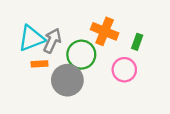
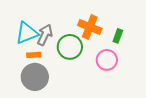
gray circle: (67, 80) -> (35, 77), moved

